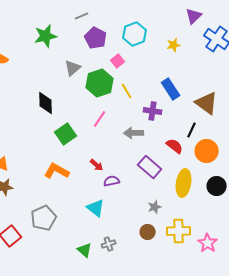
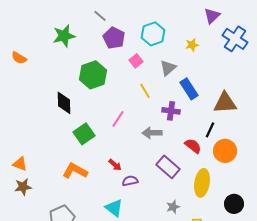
gray line: (82, 16) -> (100, 16), turned 64
gray triangle: (73, 68) -> (168, 68), moved
green hexagon: (100, 83) -> (93, 75), moved
brown triangle: (207, 103) -> (225, 103), turned -40
black circle: (217, 186) -> (234, 204), moved

